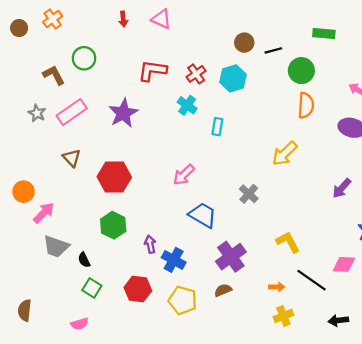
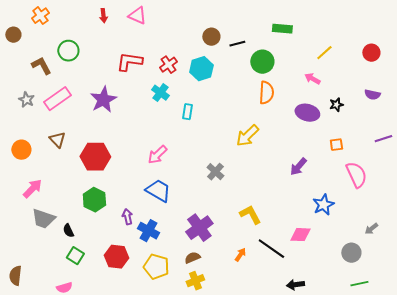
brown circle: (19, 28) -> (13, 35), moved
orange circle: (24, 192) -> (21, 150), moved
blue trapezoid: (203, 215) -> (158, 191), moved
orange arrow: (277, 287) -> (240, 255), turned -56
yellow cross: (283, 316) -> (195, 281), moved

